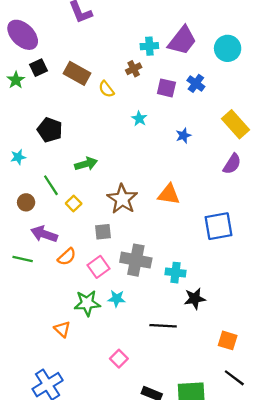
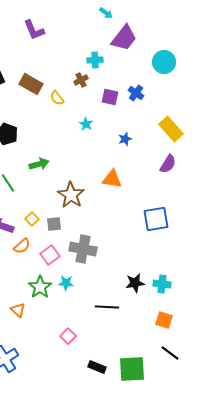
purple trapezoid: (182, 40) -> (124, 38), moved
orange triangle: (169, 194) -> (112, 179), moved
yellow square: (74, 203) -> (32, 219), moved
cyan cross: (175, 273) -> (162, 284), moved
green star: (87, 303) -> (40, 287), turned -30

